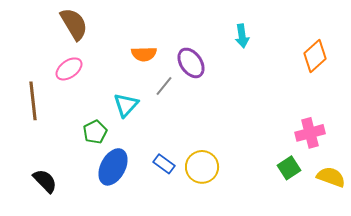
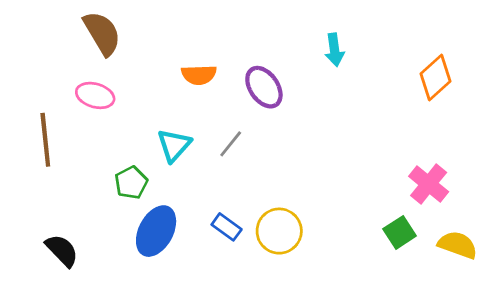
pink ellipse: (69, 69) -> (95, 95), turned 52
gray line: (164, 86) -> (231, 144), moved
pink cross: (310, 133) -> (429, 184), turned -36

